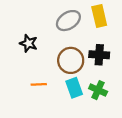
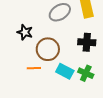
brown circle: (71, 60) -> (48, 49), moved
cyan rectangle: (74, 88) -> (65, 71), turned -42

